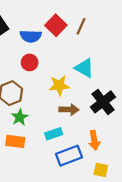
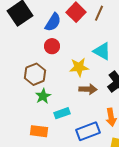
blue semicircle: (31, 36) -> (53, 22), turned -60
cyan rectangle: (54, 134) -> (62, 113), moved
orange rectangle: (15, 141) -> (39, 131), moved

